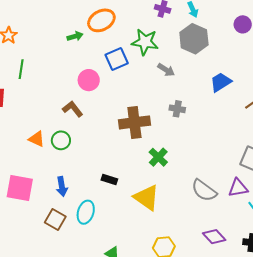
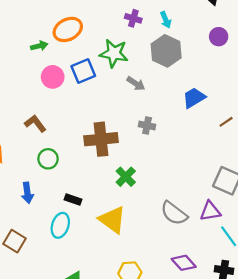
pink circle: (89, 80) -> (53, 77), moved
green circle: (61, 140) -> (48, 159), moved
blue arrow: (62, 187) -> (27, 193), moved
cyan ellipse: (86, 212) -> (60, 225), moved

